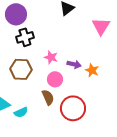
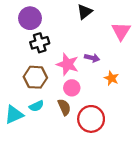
pink star: (51, 57) -> (68, 64), size x1.5
purple arrow: (74, 64) -> (92, 58), moved
cyan semicircle: (21, 112) -> (36, 106), moved

